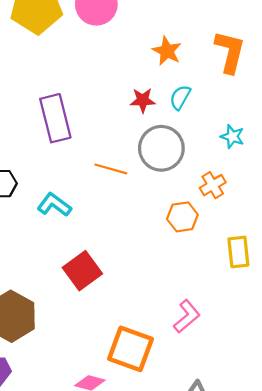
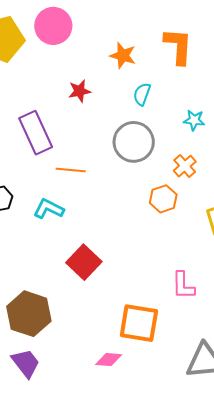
red star: (143, 100) -> (80, 91), moved
orange line: (111, 169) -> (71, 170), moved
pink L-shape: (187, 316) -> (183, 286), turned 140

